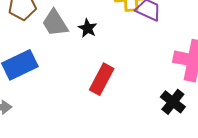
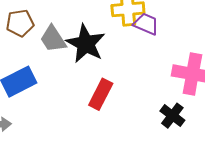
black star: (88, 28) -> (86, 44), size x2.0

